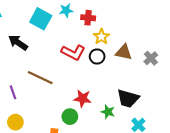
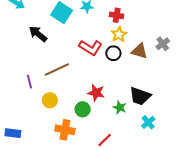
red cross: (88, 18) -> (117, 15), moved
gray cross: (151, 58) -> (163, 44), moved
brown line: (40, 78) -> (57, 69), turned -55
yellow circle: (15, 122) -> (50, 100), moved

